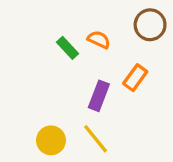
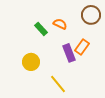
purple rectangle: (99, 96) -> (69, 53), moved, turned -42
yellow circle: (51, 140) -> (31, 62), moved

